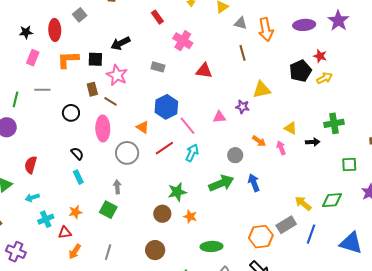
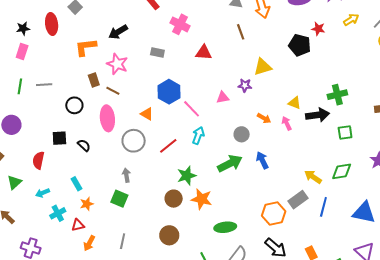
pink rectangle: (33, 58) -> (22, 51), moved
black square: (95, 59) -> (59, 138), moved
orange L-shape: (68, 60) -> (86, 47), moved
black pentagon: (300, 71) -> (300, 45), turned -30
yellow arrow: (324, 78) -> (351, 20), moved
green line: (15, 99) -> (20, 86), moved
black arrow: (313, 142) -> (318, 115), size x1.6
red line: (164, 148) -> (168, 146), moved
green square: (349, 165) -> (345, 133), moved
cyan rectangle: (78, 177) -> (76, 184), moved
orange star: (190, 216) -> (202, 199), size x1.5

